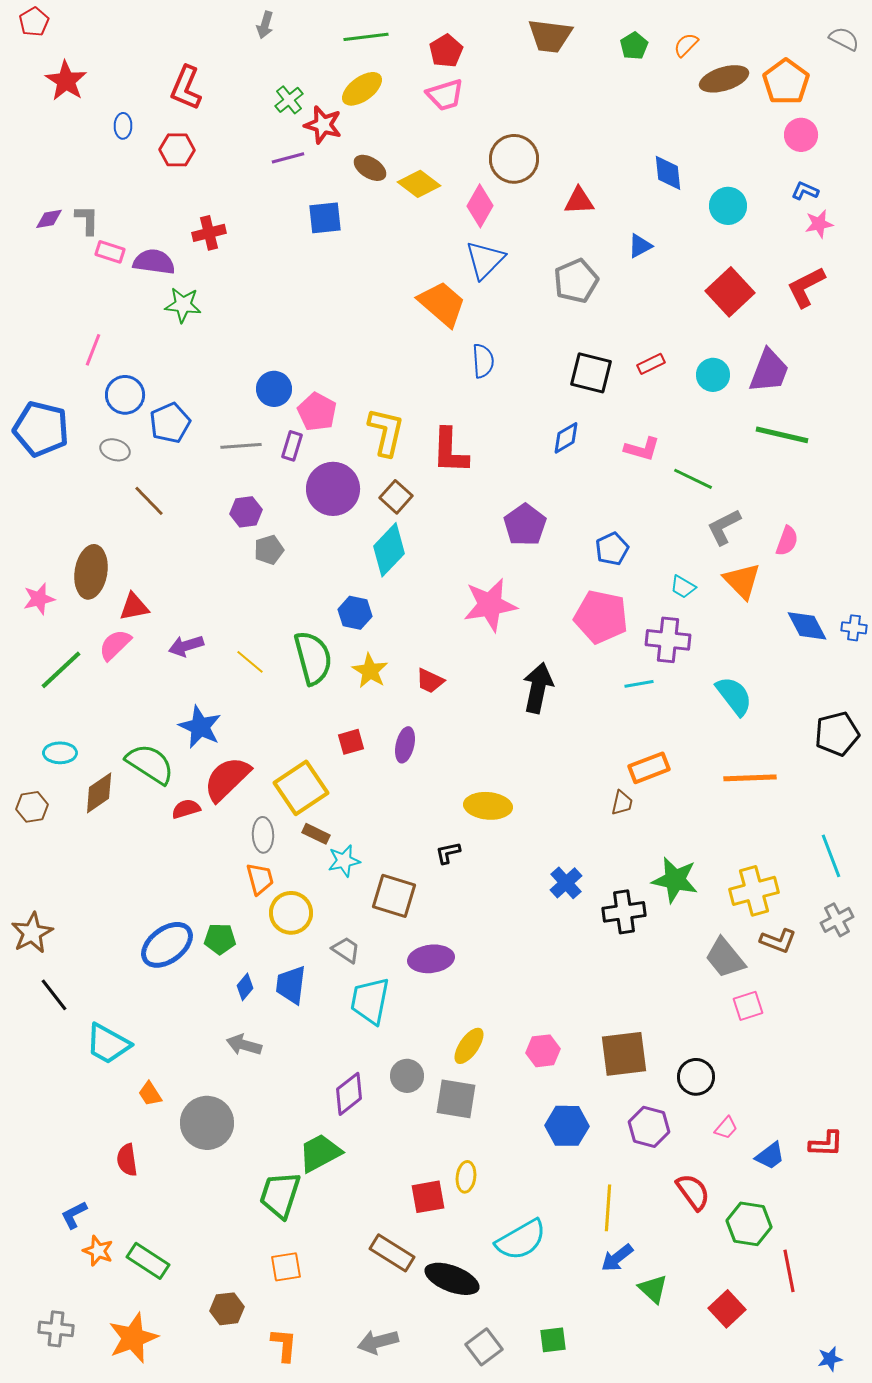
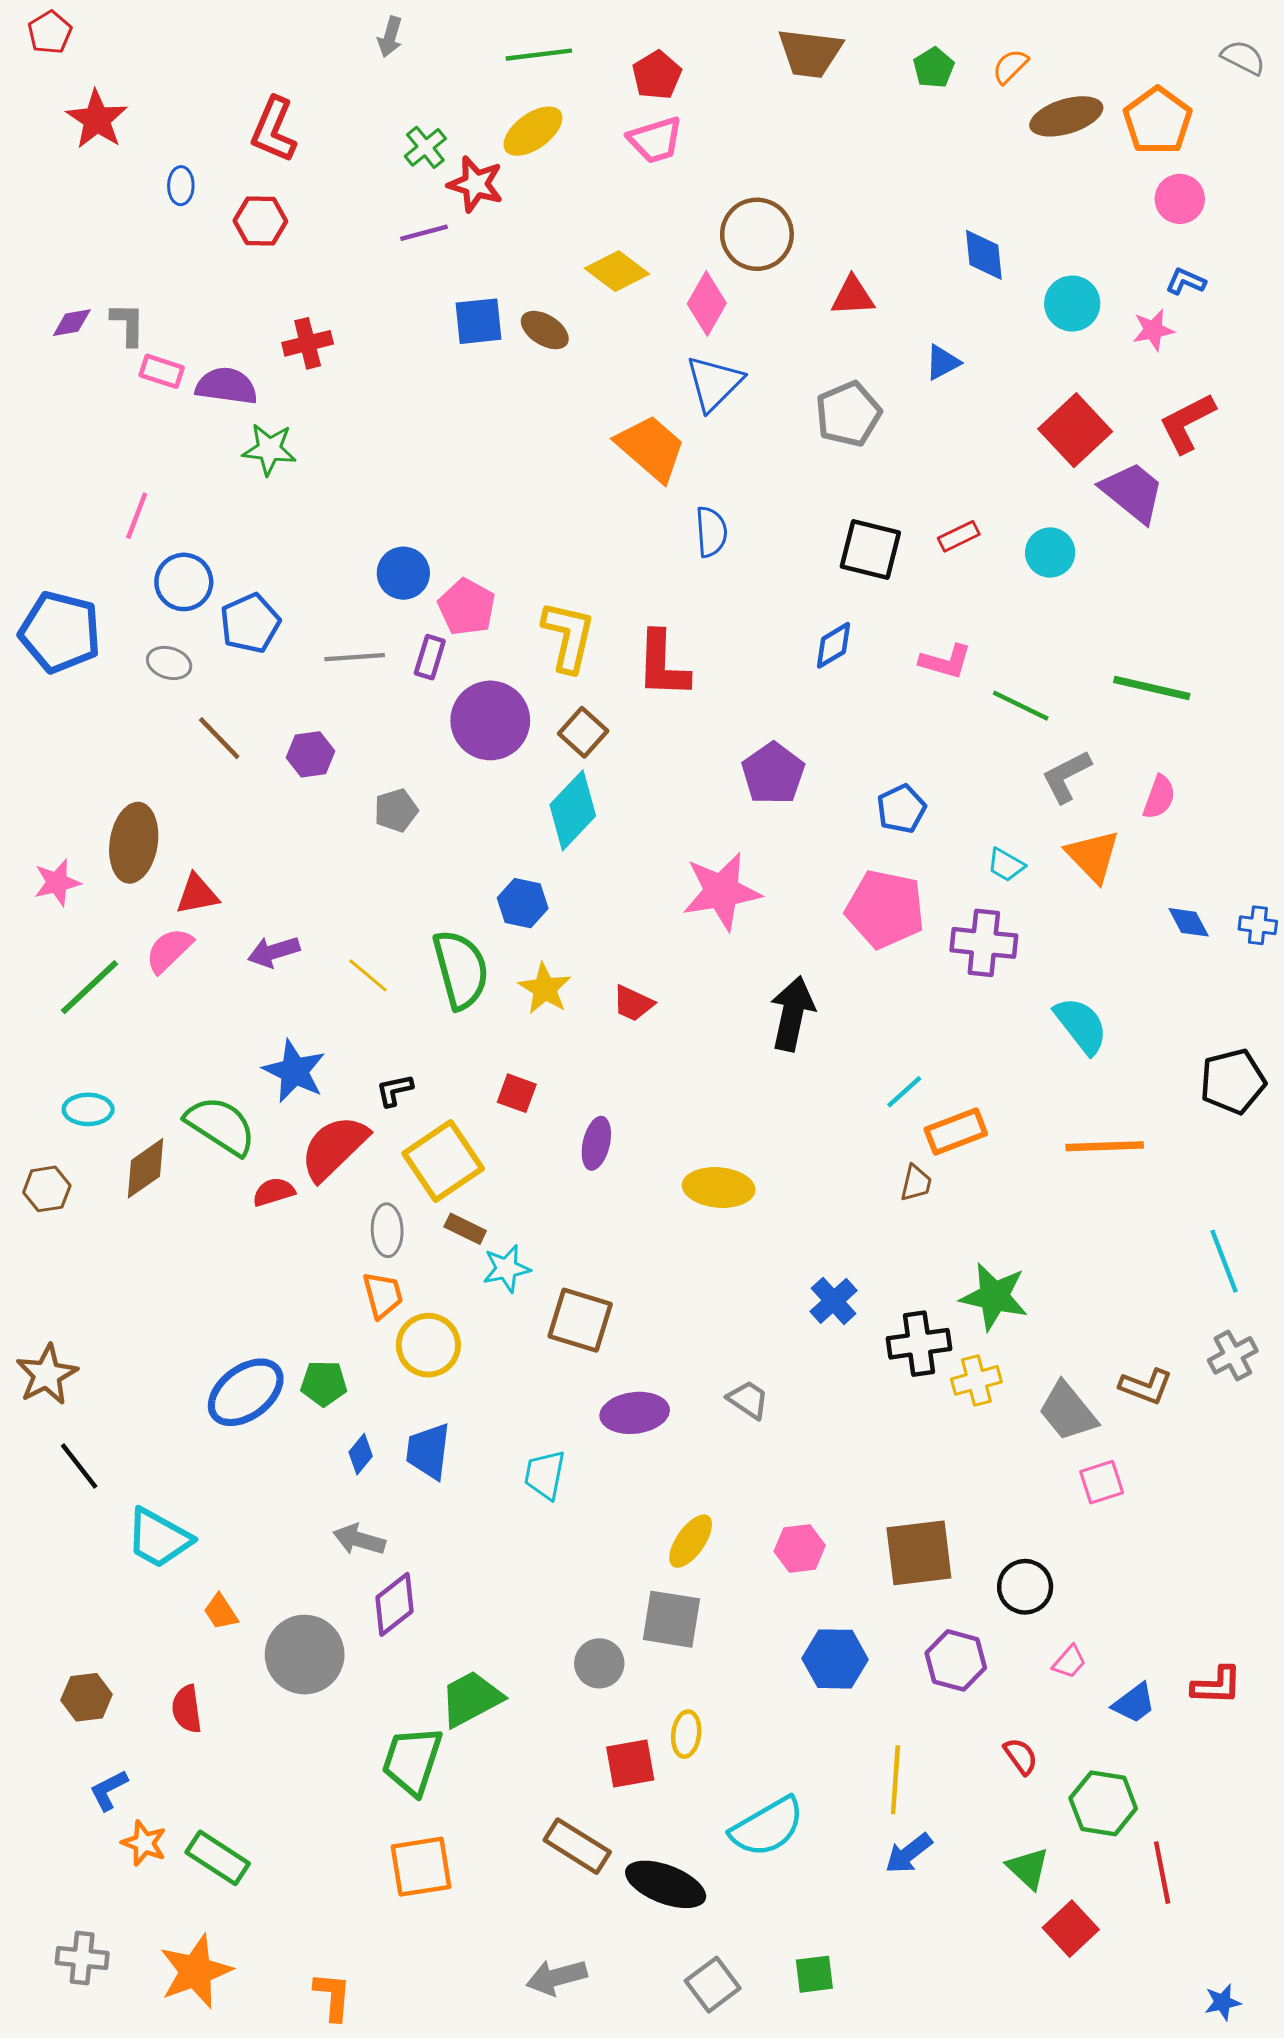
brown ellipse: (370, 168) -> (545, 330), moved
pink star: (819, 224) -> (1153, 330), moved
purple trapezoid: (769, 371) -> (1133, 492), moved, turned -72
green line: (782, 435) -> (1152, 688), moved
purple hexagon: (246, 512) -> (311, 754), moved
blue diamond: (807, 626) -> (1189, 922), size x0.7
cyan line: (639, 684) -> (904, 1092), moved, turned -32
red square: (351, 742) -> (517, 1093), turned 36
purple ellipse: (405, 745) -> (596, 1143), moved
black L-shape: (448, 853) -> (394, 1090), moved
yellow cross: (754, 891) -> (976, 1380), moved, size x0.7
gray trapezoid: (346, 950) -> (748, 1400), moved
cyan trapezoid: (370, 1001) -> (545, 1475), size x0.7
gray circle: (407, 1076) -> (599, 1663), moved
purple diamond: (349, 1094) -> (394, 1604), moved
red semicircle: (693, 1192) -> (1021, 1756), size x0.7
orange square: (286, 1267) -> (421, 1867), size x1.4
green triangle: (653, 1289) -> (1028, 1868), moved
brown hexagon: (227, 1309) -> (87, 1697), moved
orange L-shape: (284, 1345) -> (333, 1996), moved

